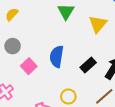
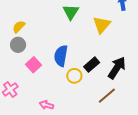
yellow semicircle: (12, 14) -> (19, 27), moved
yellow circle: (68, 97) -> (74, 76), moved

